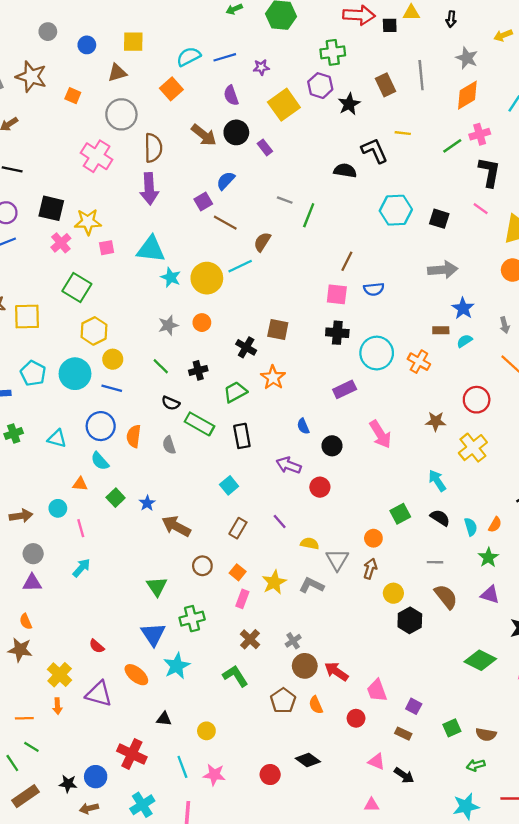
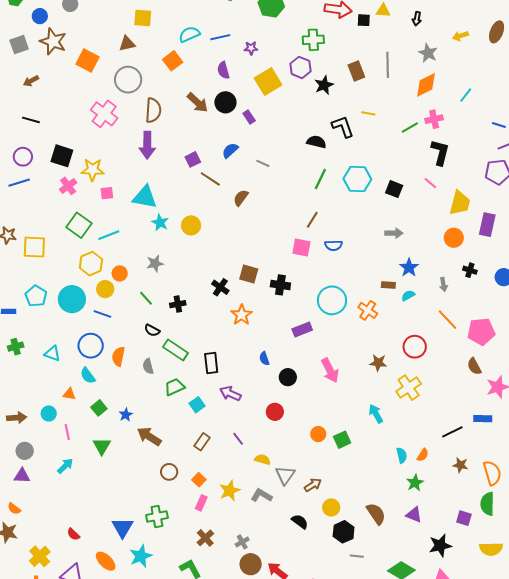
blue circle: (87, 45) -> (40, 16), moved
orange square: (73, 96) -> (88, 60), size x1.6
blue semicircle: (226, 181) -> (230, 150), moved
green line: (309, 215) -> (320, 179), moved
cyan line: (240, 266) -> (109, 235), moved
gray arrow: (443, 270) -> (394, 233), size x0.7
yellow circle: (207, 278) -> (191, 225), size x0.7
orange circle: (202, 323) -> (120, 273), moved
black cross: (337, 333) -> (280, 285), moved
green trapezoid: (235, 392) -> (175, 387), moved
purple arrow: (289, 465) -> (230, 394), moved
black semicircle: (440, 518) -> (300, 522), moved
orange circle: (373, 538) -> (318, 434), moved
gray line: (435, 562) -> (357, 556), moved
brown arrow: (370, 569) -> (313, 485), turned 36
green triangle: (157, 586) -> (102, 446), moved
orange semicircle: (26, 622) -> (14, 509), turned -32

